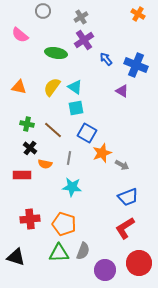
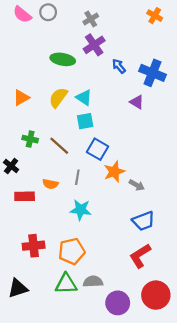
pink semicircle: (20, 35) -> (22, 14), moved
orange triangle: (19, 87) -> (21, 98), turned -42
black cross: (30, 148) -> (11, 166), moved
orange pentagon: (64, 224) -> (72, 251), turned -30
gray semicircle: (83, 251) -> (93, 282), turned -114
black triangle: (16, 257) -> (18, 288), turned -36

